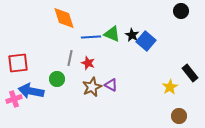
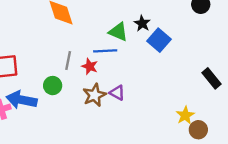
black star: (132, 35) -> (142, 23), moved
blue line: (91, 37) -> (105, 51), moved
yellow star: (170, 87) -> (185, 115), moved

